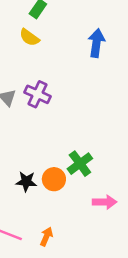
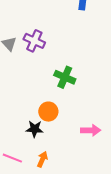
green cross: (80, 164) -> (65, 77), moved, turned -30
black star: (26, 181) -> (35, 129), moved

